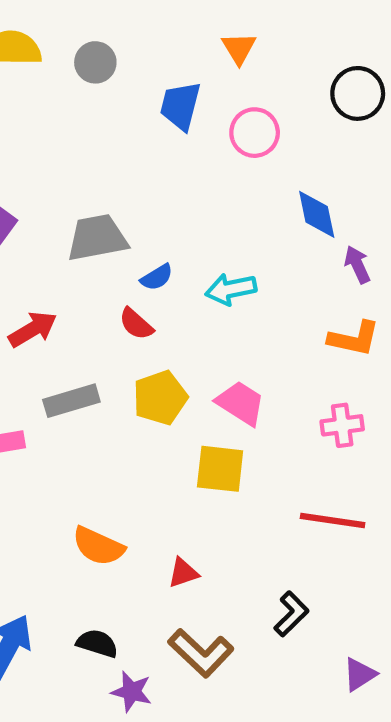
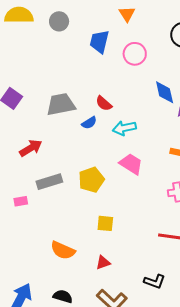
red semicircle: (136, 324) -> (104, 103), moved
pink trapezoid: (241, 403) -> (131, 164), moved
yellow square: (220, 469) -> (105, 223), moved, size x0.7
black L-shape: (291, 614) -> (155, 281), turned 65

